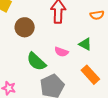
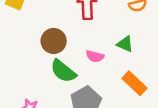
brown circle: (25, 27) -> (54, 41), moved

